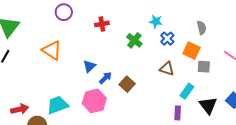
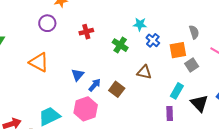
gray semicircle: (202, 28) -> (194, 32), moved
orange square: (191, 51) -> (178, 50), turned -30
gray square: (204, 67) -> (192, 65), turned -32
brown triangle: (167, 69) -> (144, 72), moved

